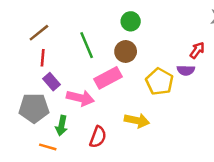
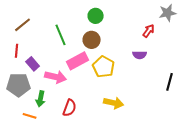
red arrow: (197, 50) -> (149, 31), moved
red line: (43, 58) -> (17, 51), moved
yellow pentagon: (159, 82) -> (104, 67), moved
yellow arrow: (137, 121) -> (114, 103), moved

